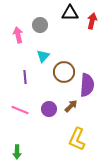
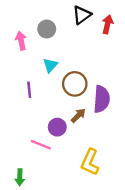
black triangle: (70, 13) -> (82, 15), turned -36
brown arrow: (71, 106) -> (78, 115), moved
pink line: (20, 110) -> (41, 145), moved

